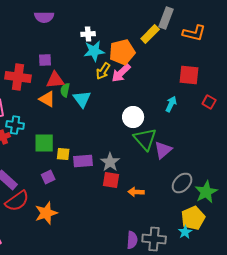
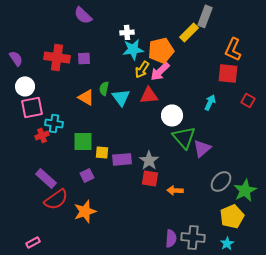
purple semicircle: (44, 17) -> (83, 15), turned 42
orange L-shape: (194, 33) -> (233, 49), moved, turned 100
red cross: (18, 77) -> (57, 57), moved
red triangle: (55, 80) -> (149, 95), moved
cyan star: (185, 232) -> (227, 243), moved

